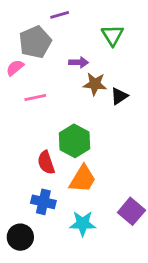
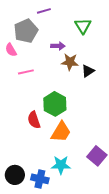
pink semicircle: (15, 68) -> (11, 50), turned -80
blue cross: (43, 202) -> (40, 179), moved

